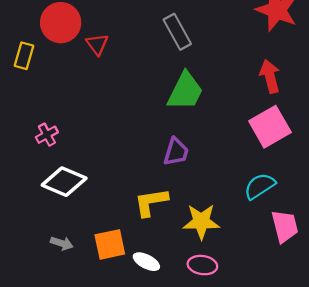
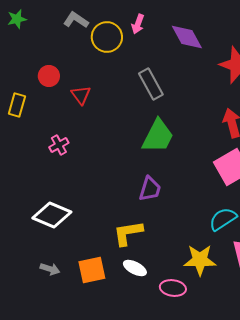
red circle: (61, 23) -> (49, 76), size x0.6
pink cross: (47, 135) -> (59, 145), moved
yellow star: (201, 222) -> (200, 260), moved
white ellipse: (146, 262) -> (135, 268), moved

